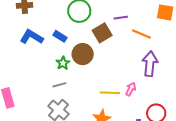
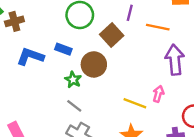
purple line: (121, 18) -> (130, 13), turned -56
gray line: (59, 85) -> (74, 106), turned 64
yellow line: (110, 93) -> (135, 103), turned 30

